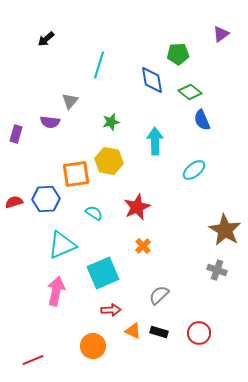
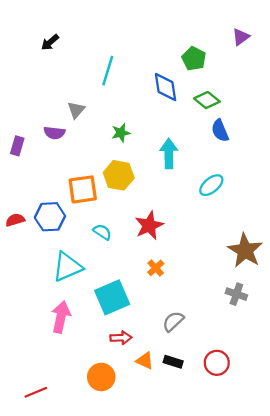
green pentagon: (178, 54) -> (194, 59), turned 30

